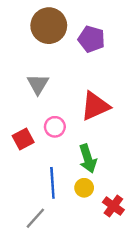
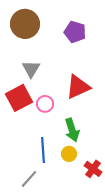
brown circle: (49, 26) -> (25, 24), moved
red square: (23, 139) -> (19, 98), moved, size x1.5

